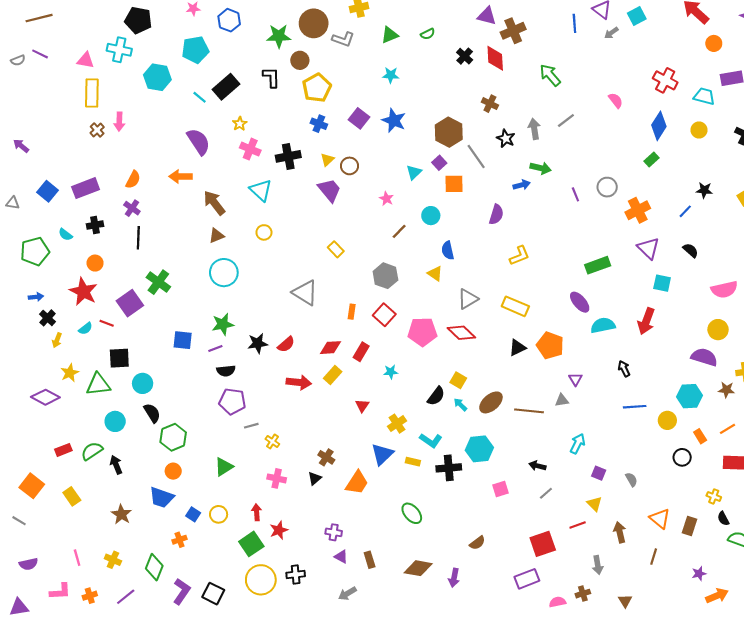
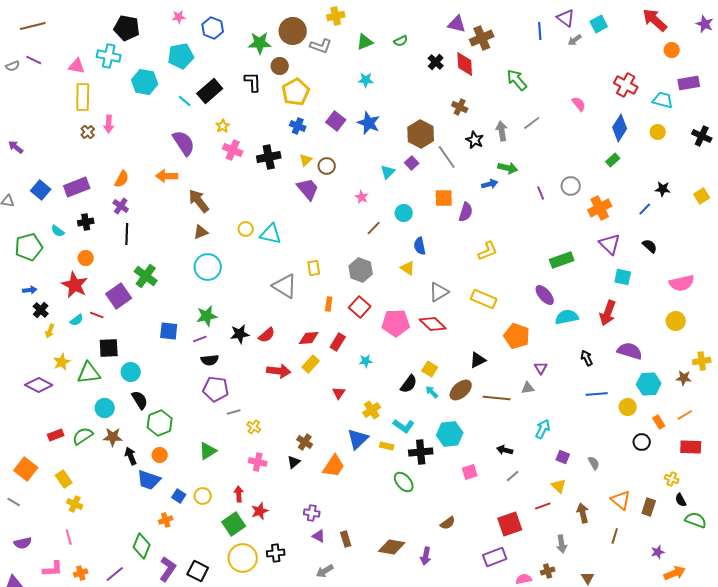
orange square: (454, 184) -> (444, 198), moved
cyan triangle: (261, 190) -> (271, 234), moved, turned -30
yellow rectangle: (336, 249) -> (314, 268), moved, turned 35
black triangle: (517, 348) -> (478, 360), moved
purple semicircle: (704, 357) -> (630, 351), moved
black arrow: (116, 465) -> (131, 456), moved
green ellipse: (412, 513) -> (404, 482), moved
brown star: (121, 514) -> (113, 437), moved, turned -30
yellow cross: (113, 560) -> (75, 504), moved

